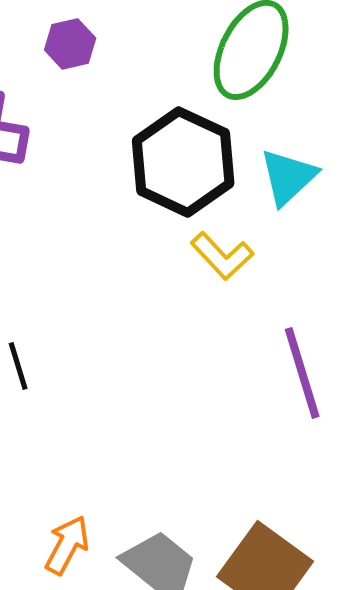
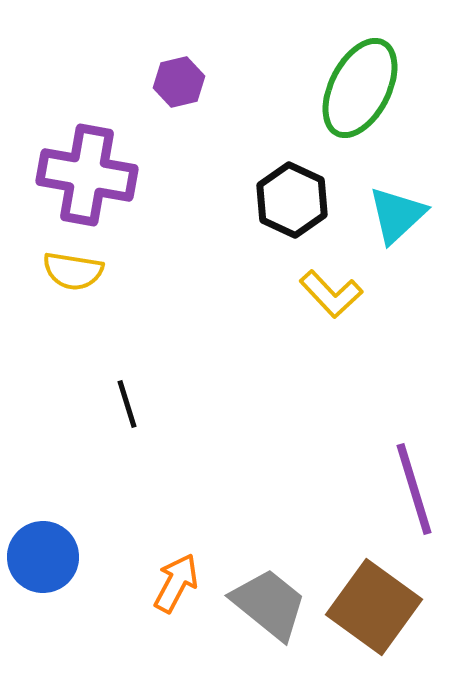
black hexagon: (183, 162) -> (292, 200), size x0.7
purple line: (302, 373) -> (414, 489), moved

